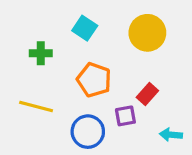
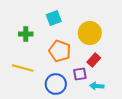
cyan square: (85, 28) -> (54, 18), turned 35
yellow circle: (147, 33) -> (90, 33), moved
cyan arrow: (171, 135) -> (97, 86), moved

